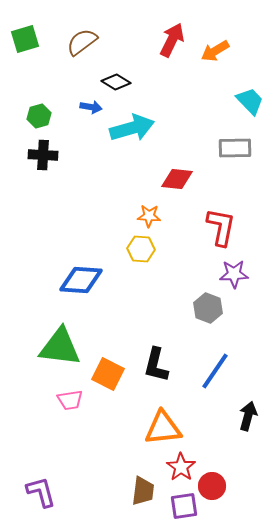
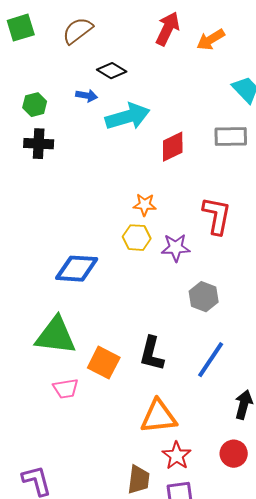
red diamond: (177, 179) -> (173, 147), moved, turned -32
purple star: (234, 274) -> (176, 248), moved
red circle: (212, 486) -> (234, 454), moved

